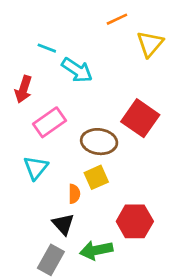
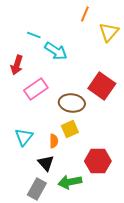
orange line: (117, 19) -> (85, 14), turned -42
cyan triangle: (36, 168) -> (24, 137), moved

